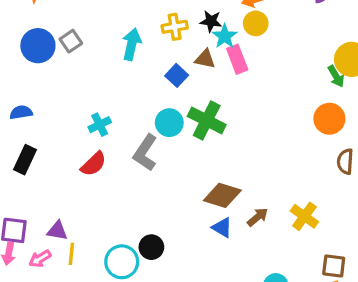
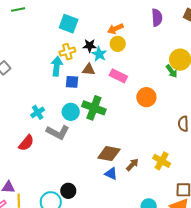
cyan arrow: (132, 44) -> (57, 66), moved
pink rectangle: (237, 59) -> (118, 76), moved, turned -36
blue square: (177, 75) -> (72, 82), turned -32
orange circle: (329, 119) -> (146, 97), moved
cyan cross: (100, 125) -> (38, 112), moved
gray L-shape: (145, 153) -> (58, 132), turned -90

